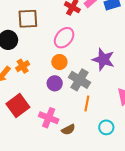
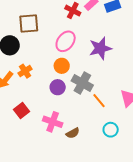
purple star: (103, 59) -> (100, 48), moved, turned -30
orange line: (87, 103) -> (99, 101), moved, turned -49
red square: (18, 105) -> (22, 111), size x0.7

